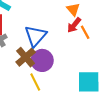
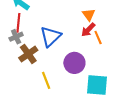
brown cross: (26, 57) -> (28, 54), moved
purple circle: (42, 60) -> (74, 63), moved

